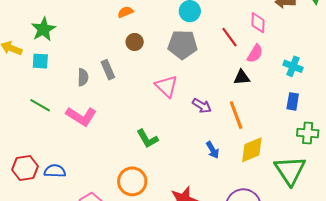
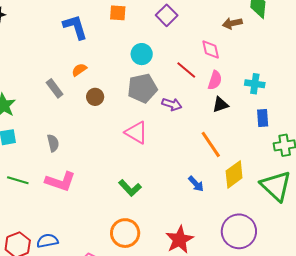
gray rectangle: (108, 70) -> (55, 88), moved
black triangle: (242, 77) -> (220, 105), moved
purple arrow: (202, 106) -> (172, 104), moved

